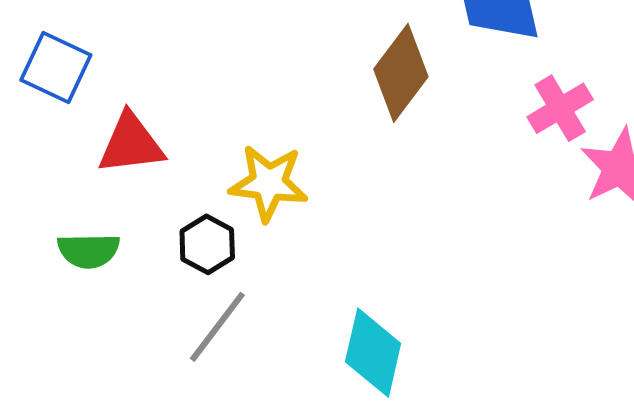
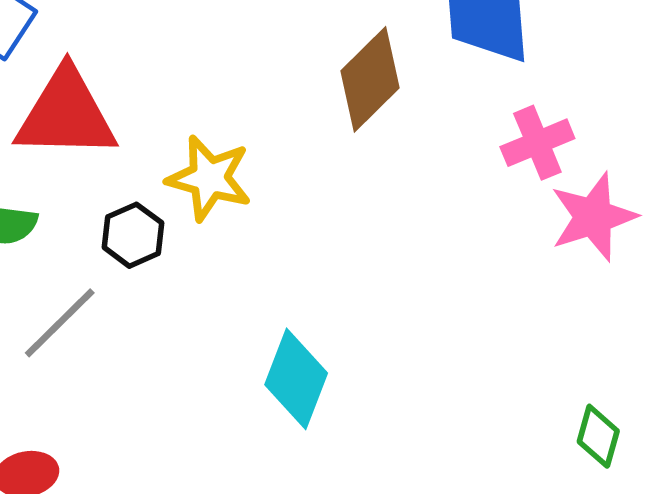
red triangle: (131, 144) -> (66, 114), size x1.4
gray line: (217, 327) -> (60, 323), moved

